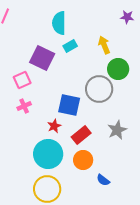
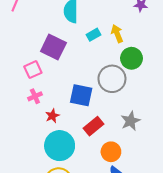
cyan rectangle: (70, 46) -> (93, 35), moved
red star: (54, 126) -> (52, 116), moved
orange circle: (83, 160) -> (111, 152), moved

